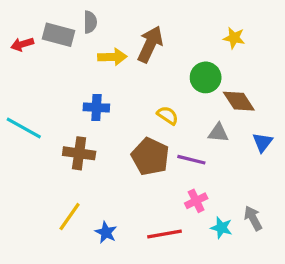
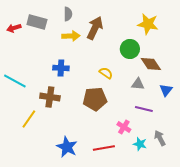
gray semicircle: (90, 22) -> (68, 14), moved
yellow star: (234, 38) -> (148, 24), size x1.5
brown pentagon: (150, 157) -> (95, 99), turned -30
purple line: (191, 160) -> (144, 109), moved
pink cross: (196, 201) -> (124, 127), turned -32
yellow line: (70, 217) -> (29, 119), moved
blue star: (106, 232) -> (67, 147), size x1.5

